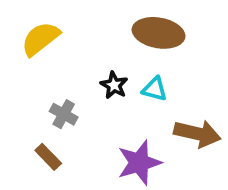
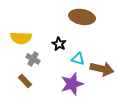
yellow semicircle: (40, 39) -> (21, 38), moved, turned -140
cyan triangle: (155, 89) -> (78, 59), moved

